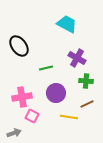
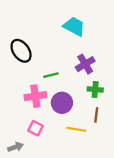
purple cross: (77, 58) -> (85, 64), turned 30
pink cross: (22, 97) -> (35, 96), moved
brown line: (87, 104) -> (96, 115), turned -56

